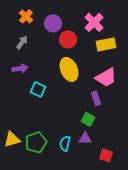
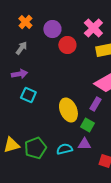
yellow ellipse: (69, 69) -> (68, 110), moved
cyan square: (38, 89) -> (28, 95), moved
purple rectangle: (96, 98) -> (95, 104), turned 48
cyan semicircle: (65, 143) -> (64, 149), turned 63

